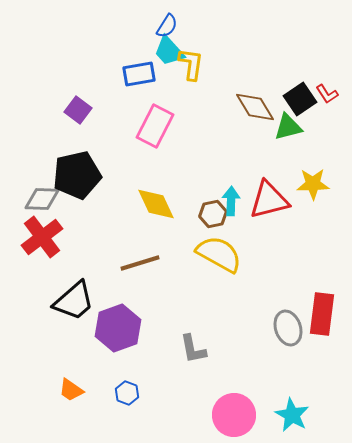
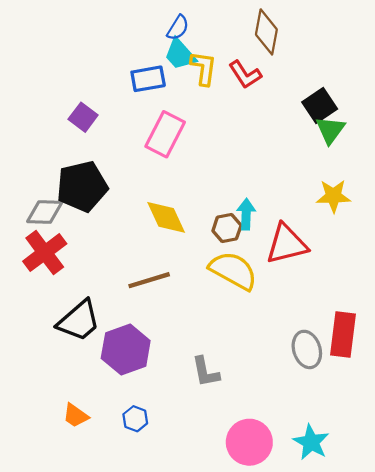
red L-shape: (327, 94) -> (245, 75), moved, size x1.4
brown diamond: (255, 107) -> (266, 32), moved, turned 42
green triangle: (288, 127) -> (330, 130), moved, turned -40
red triangle: (269, 200) -> (287, 244), moved

